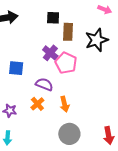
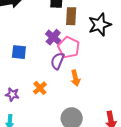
purple semicircle: (44, 84) -> (58, 61), moved, turned -90
orange arrow: (65, 104) -> (75, 78), moved

